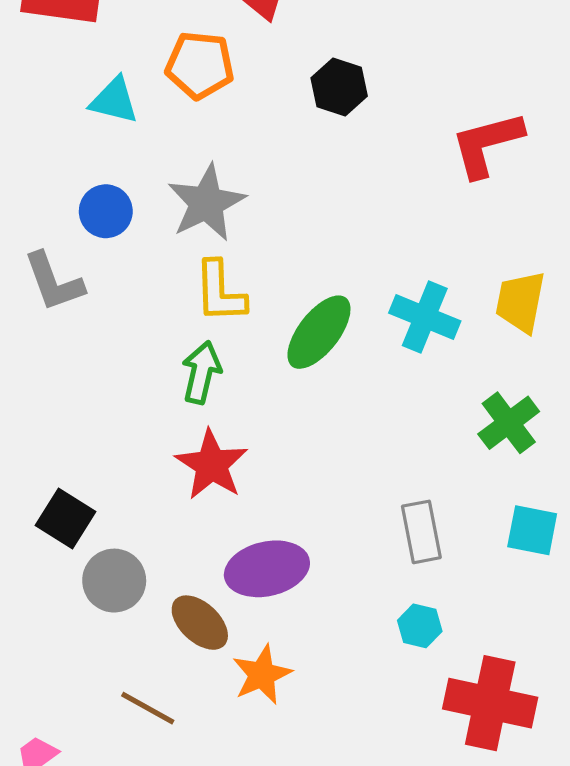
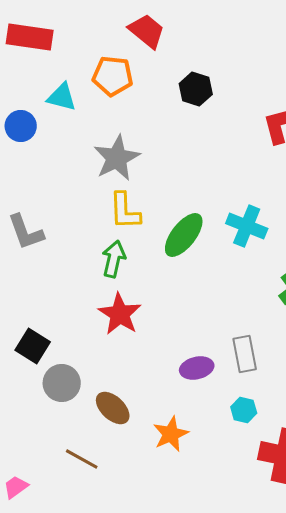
blue circle: (106, 211) -> (21, 126), moved
gray L-shape: (54, 282) -> (26, 232), moved
purple ellipse: (267, 569) -> (197, 368), moved, size x0.7
orange star: (262, 675) -> (171, 434), moved

